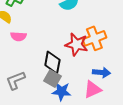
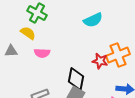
red star: (76, 44) -> (100, 61), size x0.7

